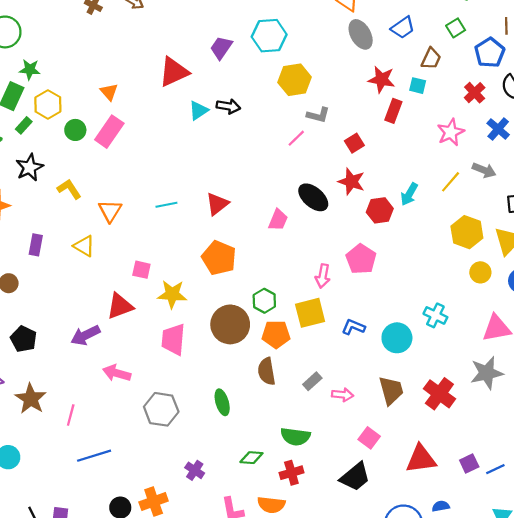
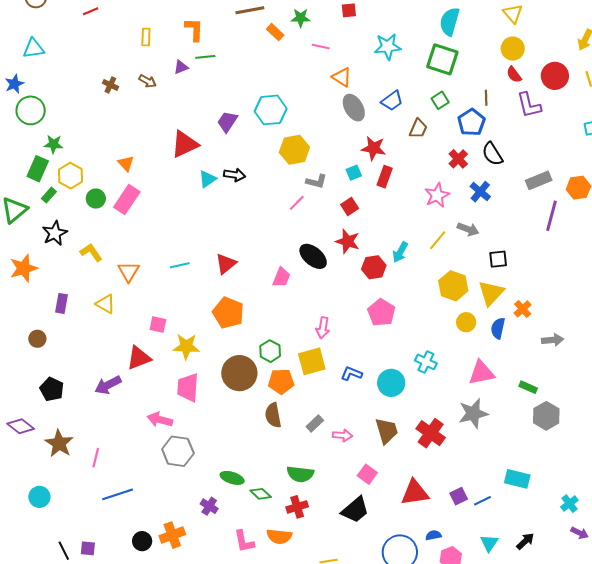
cyan square: (418, 86) -> (354, 173), moved, turned -35
pink pentagon: (361, 259) -> (381, 313), moved
pink arrow: (117, 373) -> (160, 420), moved
green ellipse: (222, 402) -> (232, 478), moved, turned -55
green diamond: (251, 458) -> (261, 494), turned 40

